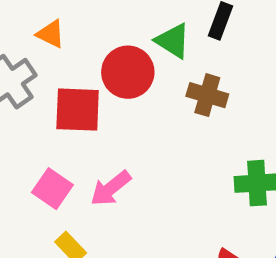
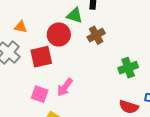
brown cross: (207, 95) -> (96, 35), turned -30

